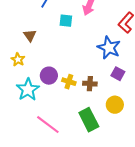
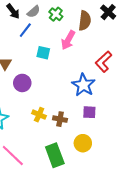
purple square: (118, 74) -> (89, 112), turned -32
purple circle: (49, 76) -> (22, 83), moved

